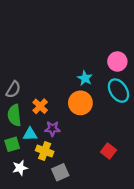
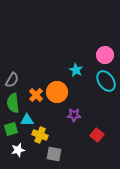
orange circle: (80, 103) -> (57, 92), moved
purple star: (52, 129) -> (74, 115), moved
gray square: (60, 172) -> (54, 154), turned 35

